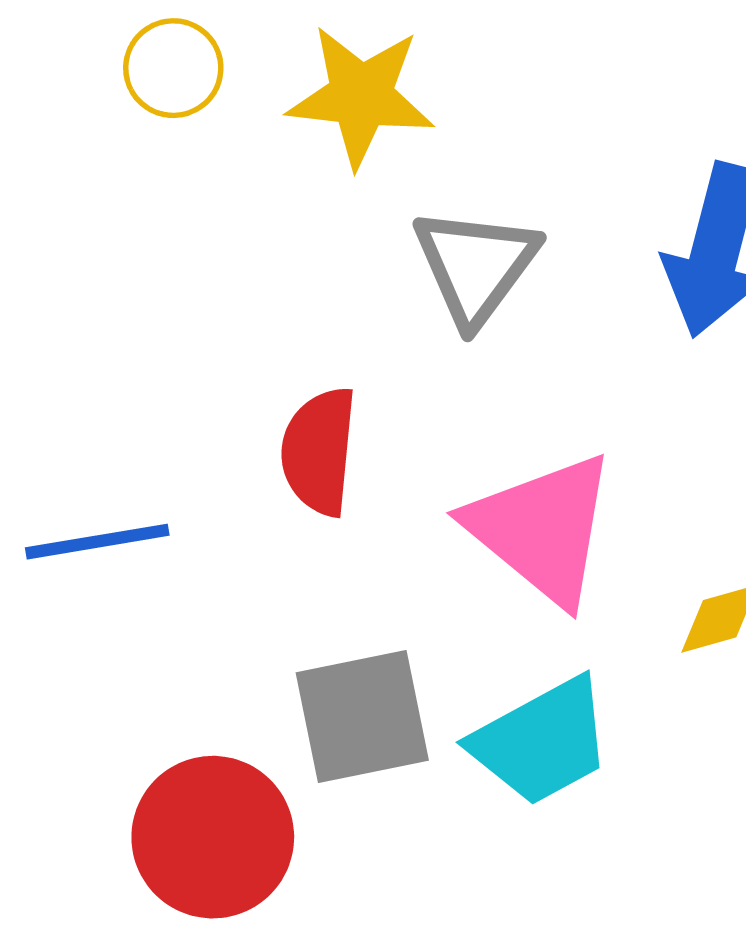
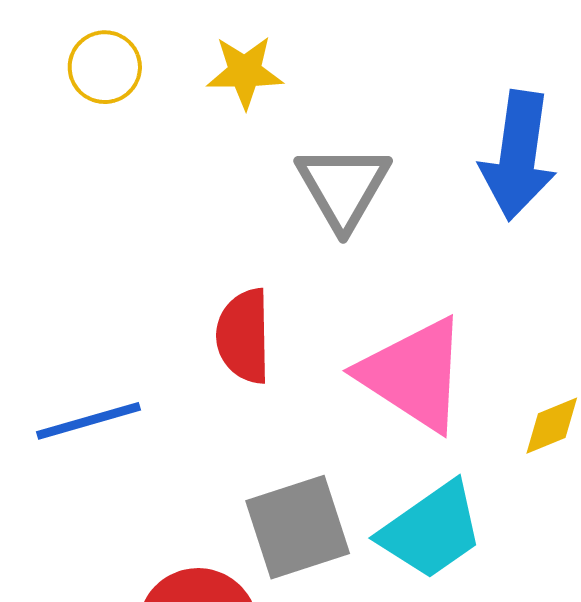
yellow star: (361, 96) -> (245, 72), size x0.7

